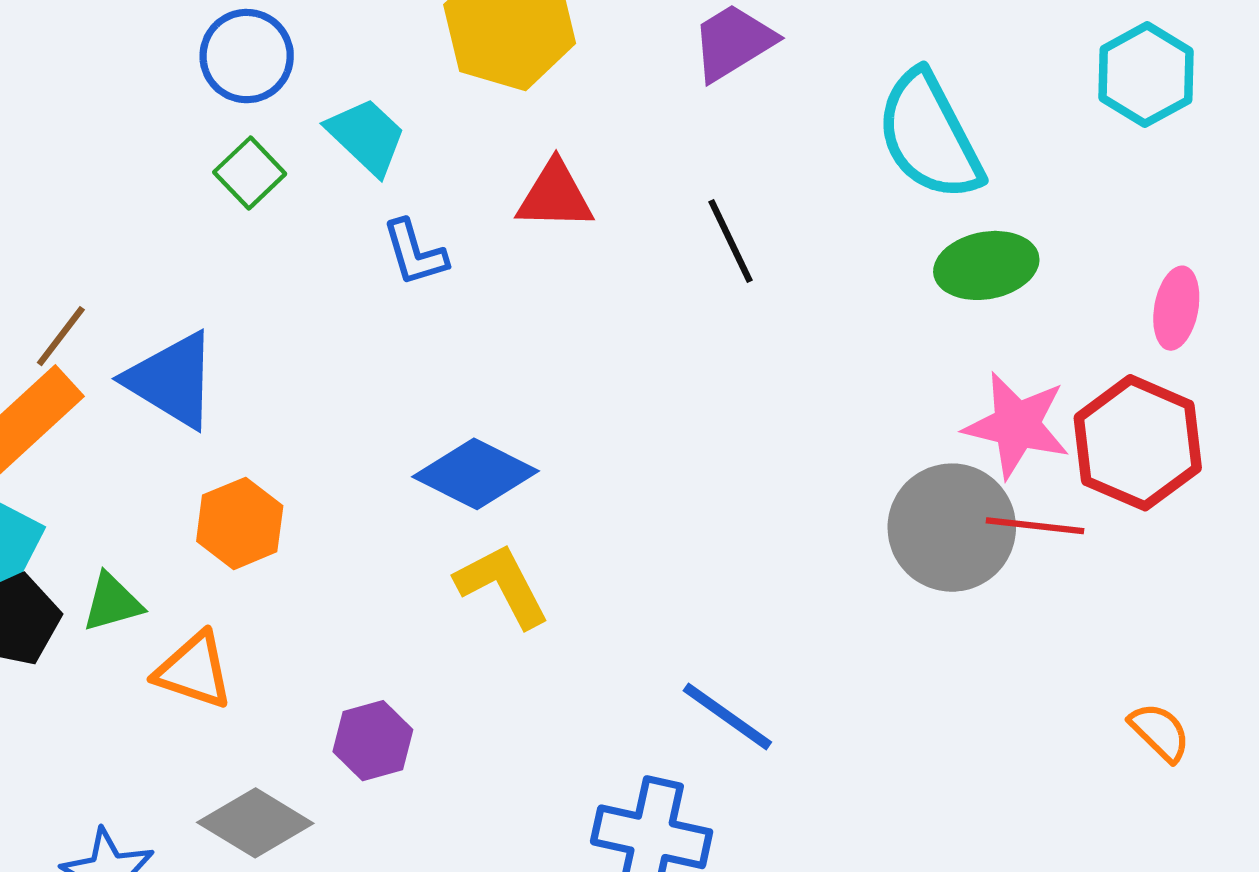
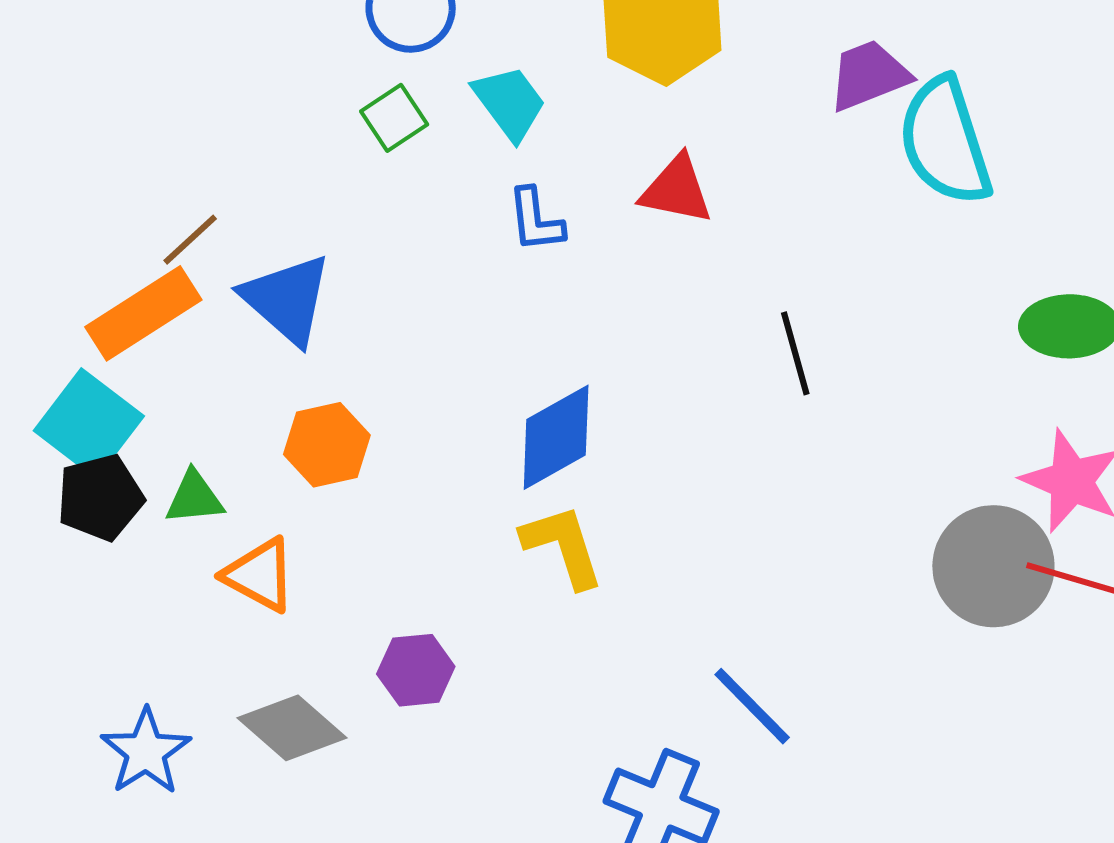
cyan semicircle: (929, 136) -> (945, 141), moved
black line: (730, 241) -> (795, 353), moved
blue diamond: (476, 474) -> (556, 437), turned -66

